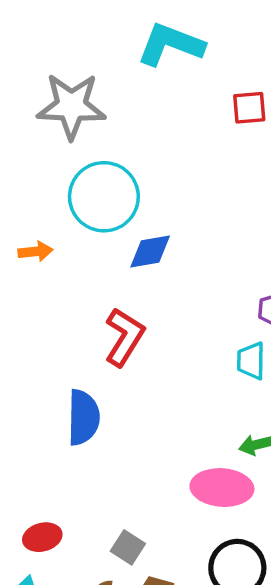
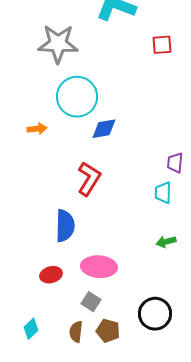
pink ellipse: (222, 488) -> (99, 267), moved
red ellipse: (42, 537) -> (51, 275), moved

